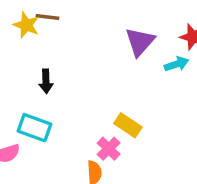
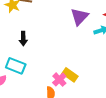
yellow rectangle: (128, 125) -> (70, 75), moved

